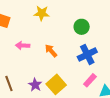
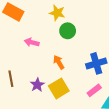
green circle: (82, 27) -> (68, 31), moved
orange arrow: (51, 51) -> (59, 62), moved

